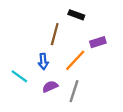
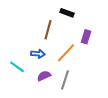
purple rectangle: (98, 42) -> (86, 37), turned -56
blue arrow: (43, 62) -> (38, 54), turned -80

